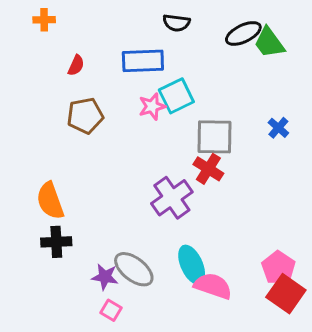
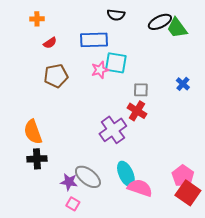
orange cross: (44, 20) -> (37, 19), moved
red semicircle: (76, 65) -> (50, 43), turned 32
cyan square: (176, 96) -> (116, 63), turned 35
gray square: (214, 137) -> (141, 90), size x0.6

